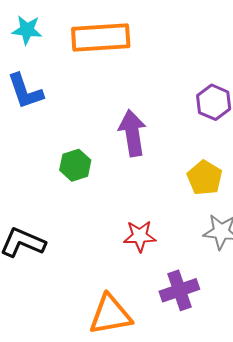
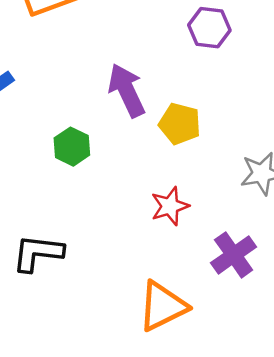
yellow pentagon: (205, 178) -> (180, 124), moved

